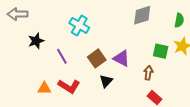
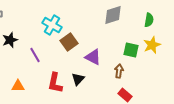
brown square: (97, 58) -> (69, 42), moved
red L-shape: (69, 86) -> (55, 83), moved, turned 70

